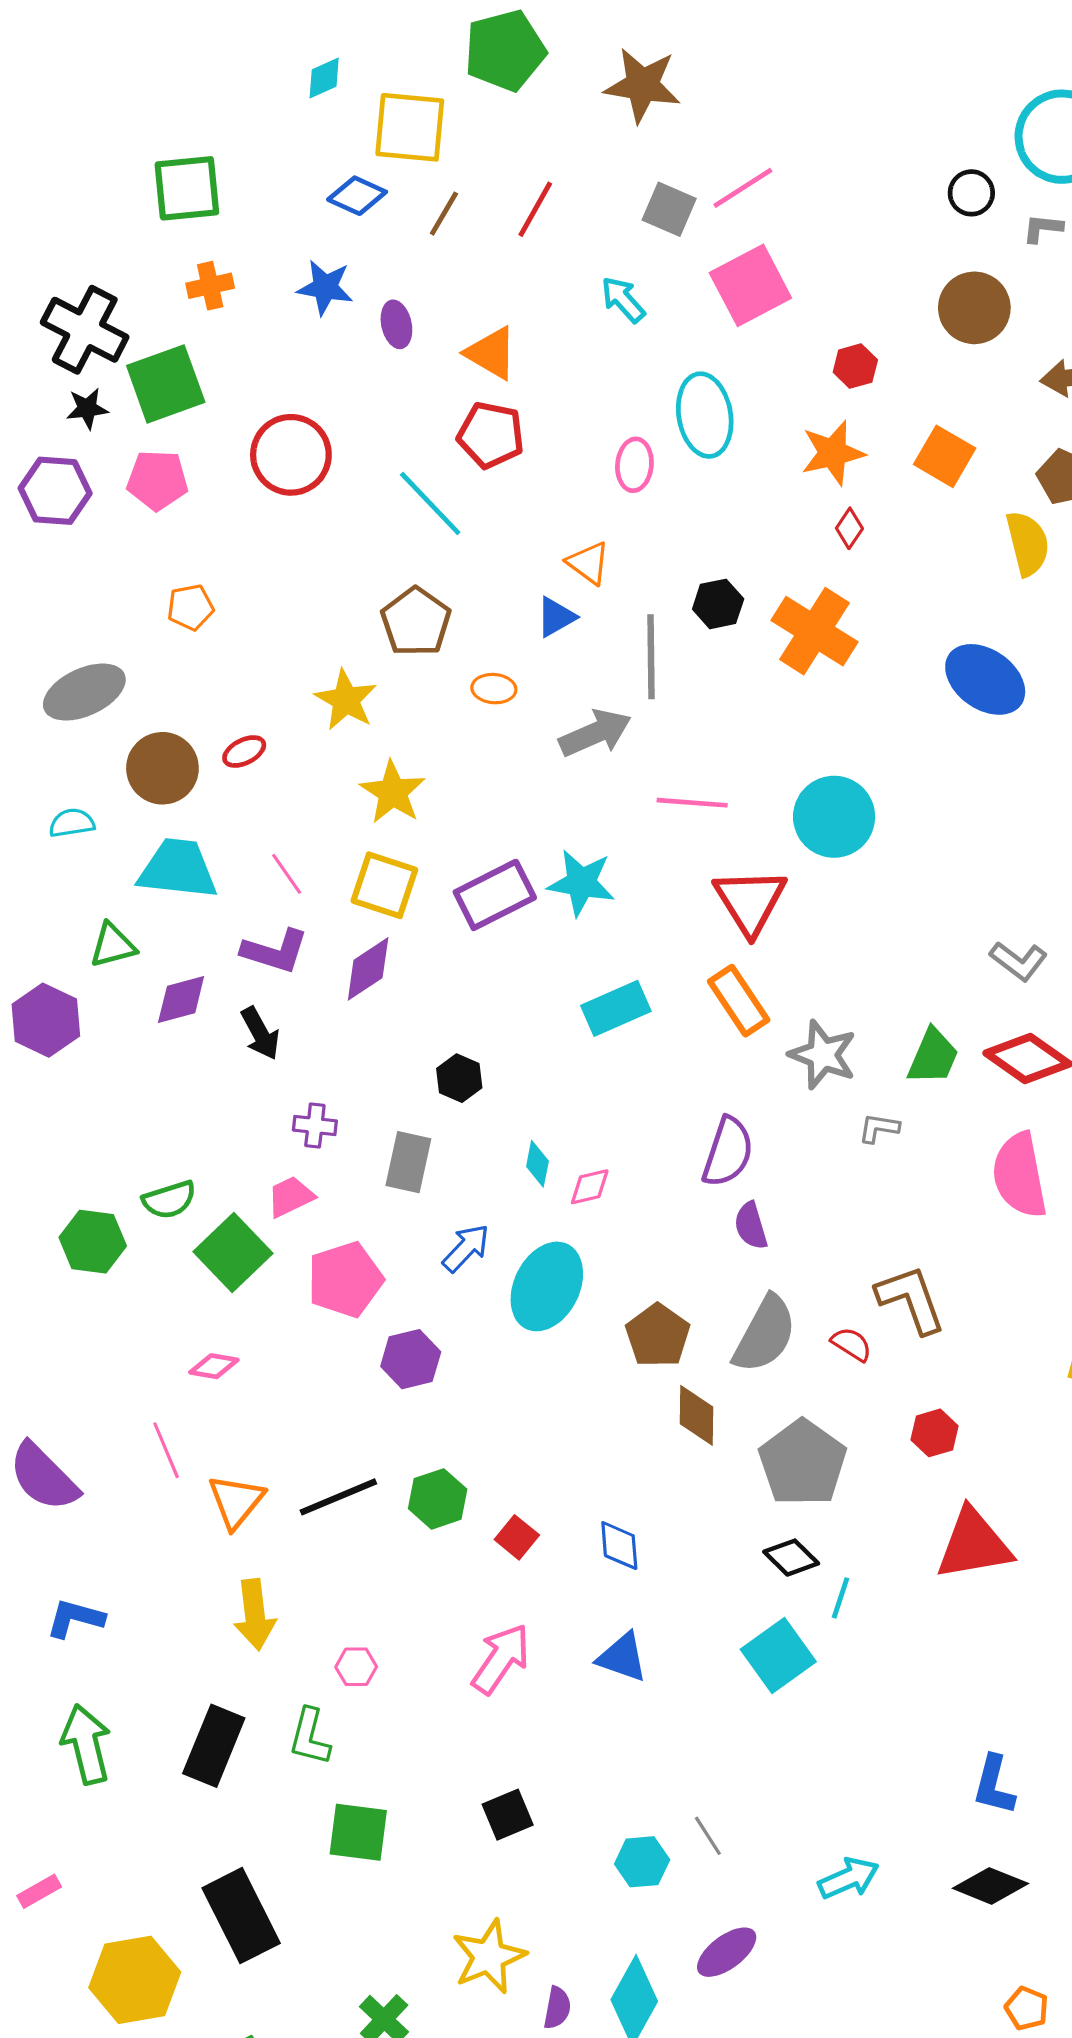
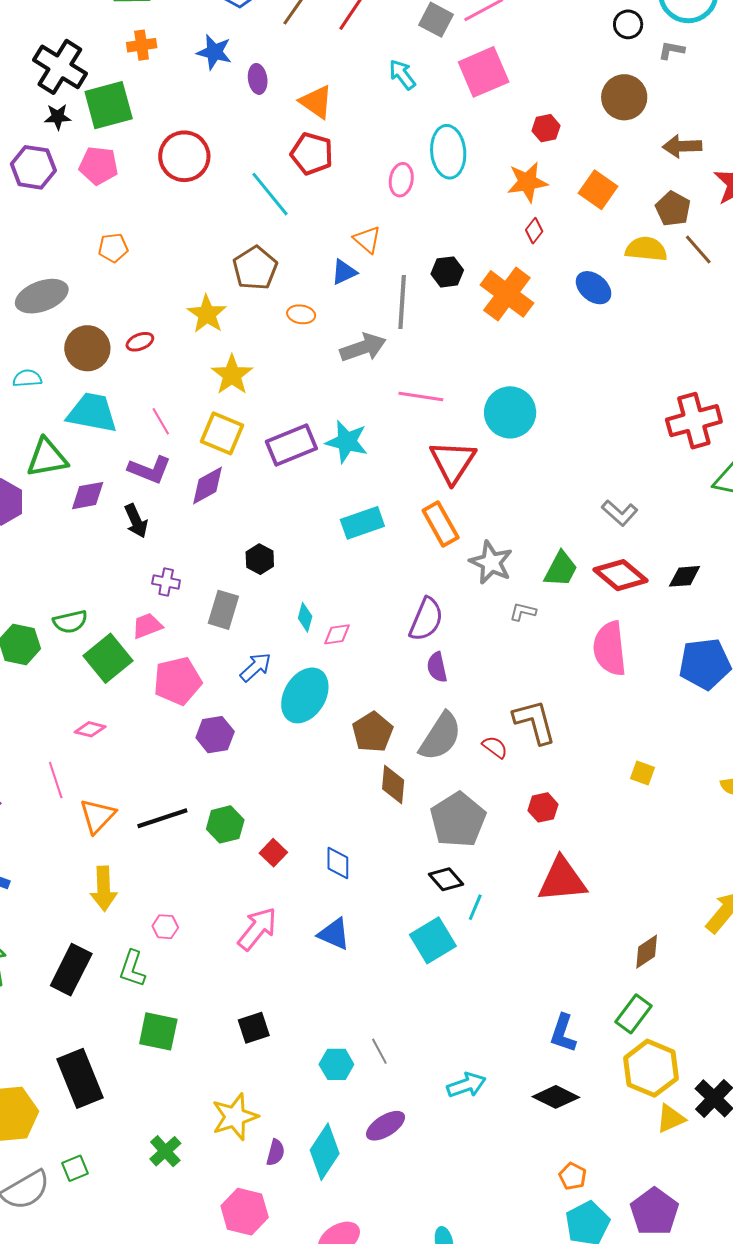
yellow semicircle: (1028, 543) -> (646, 249), turned -75
blue ellipse: (985, 679) -> (594, 288), moved, size x0.7
green triangle: (113, 945) -> (47, 458), size x1.4

